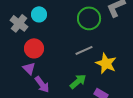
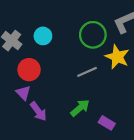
cyan circle: (39, 14) -> (43, 36), moved
yellow star: (106, 63) -> (117, 57), moved

